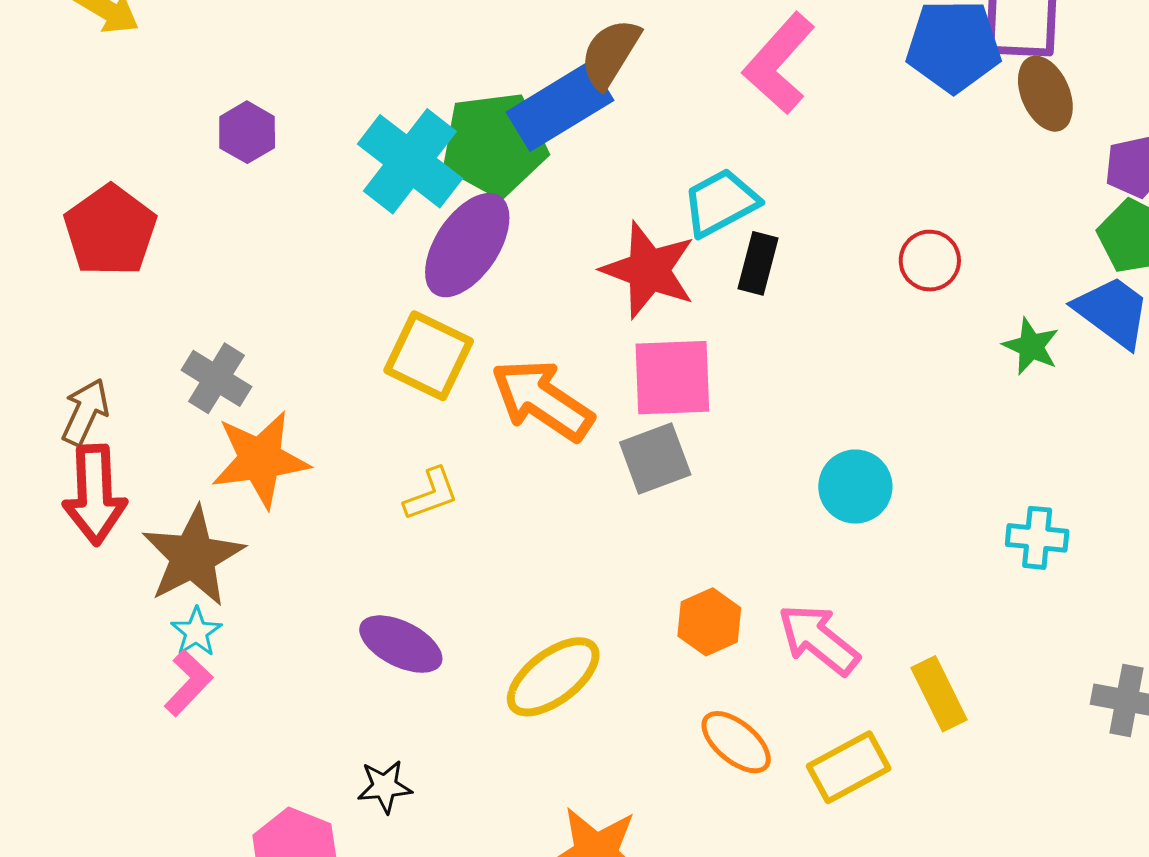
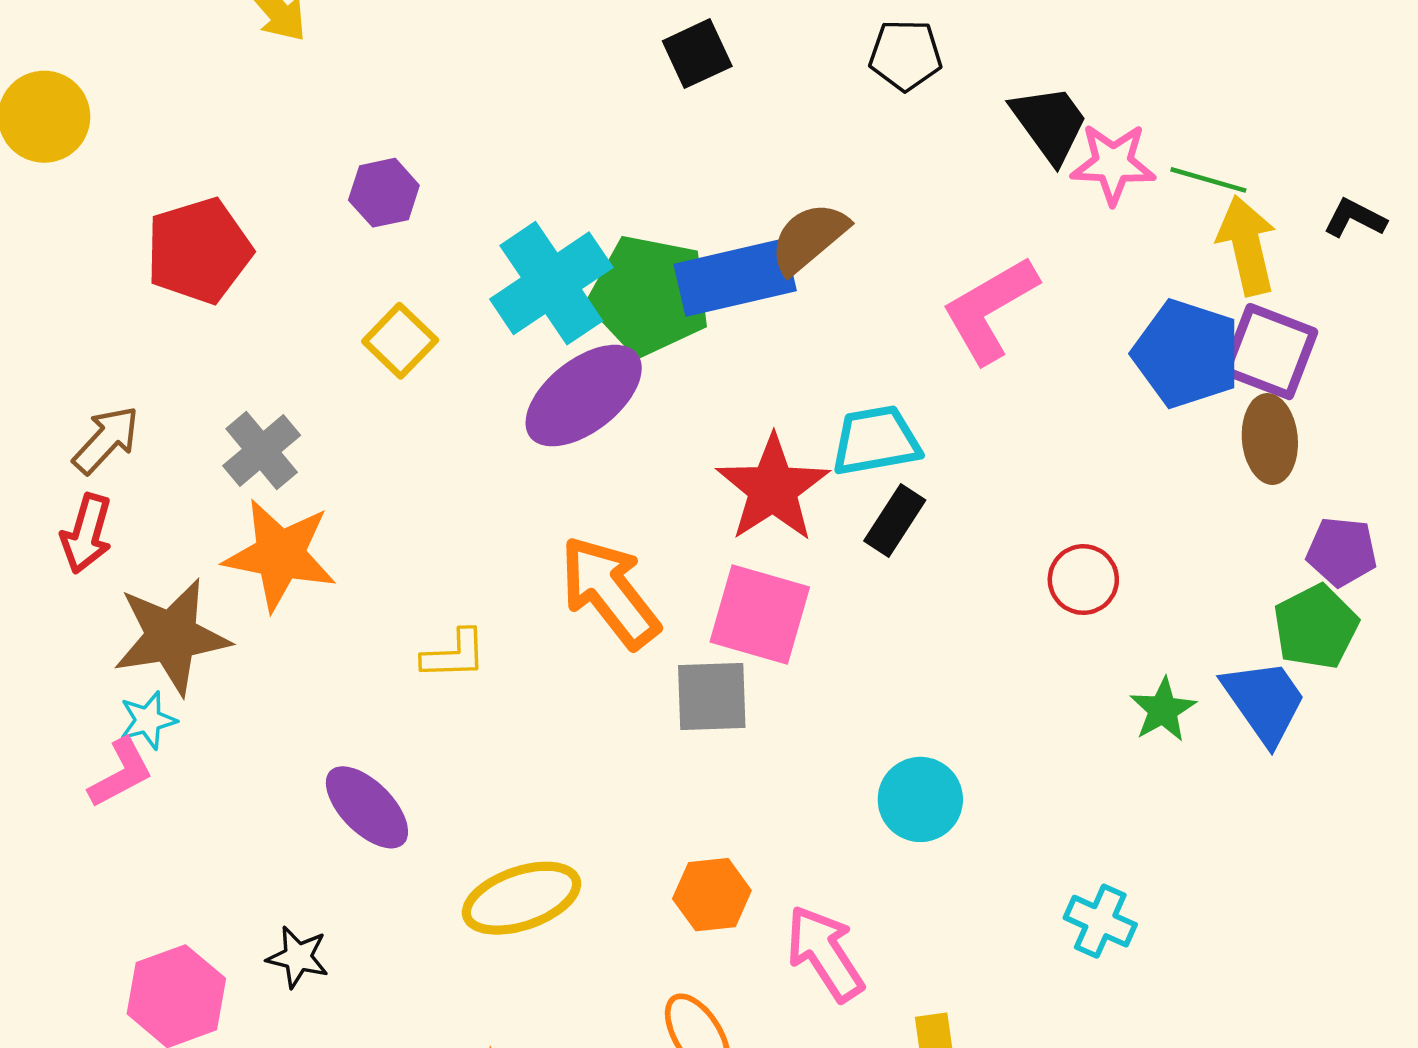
yellow square: (429, 356) -> (400, 341), moved, size x0.7
red arrow: (95, 495) -> (87, 533), size x0.7

